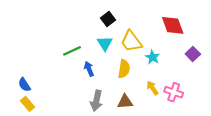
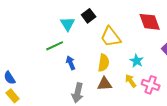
cyan triangle: (105, 43) -> (68, 24), moved
cyan star: (153, 57) -> (137, 61), moved
brown triangle: (125, 102) -> (105, 84), moved

